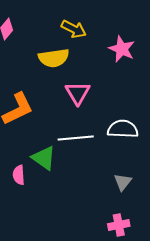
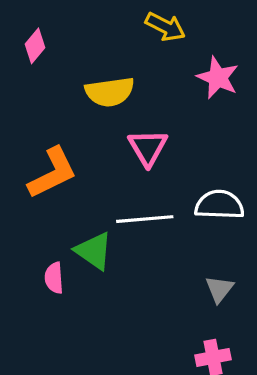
yellow arrow: (74, 29) -> (165, 27), moved

